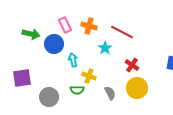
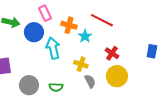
orange cross: (89, 26) -> (69, 25), moved
cyan arrow: (73, 60) -> (53, 48), size x1.5
yellow cross: (89, 76) -> (81, 64), moved
green semicircle: (77, 90) -> (56, 87), moved

